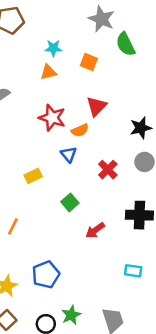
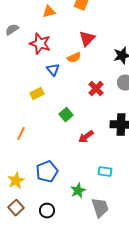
red star: (52, 118) -> (40, 44), moved
blue triangle: (69, 154) -> (53, 70), moved
cyan rectangle: (133, 271) -> (105, 172), moved
green star: (71, 315) -> (78, 191), moved

